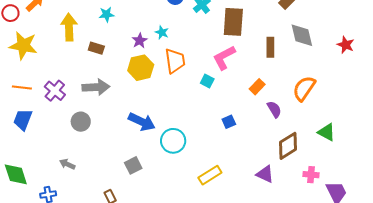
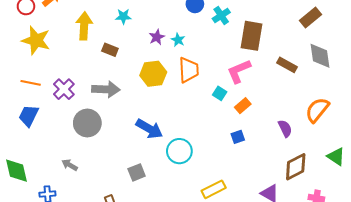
purple star: (140, 41) -> (157, 37), moved
brown rectangle: (270, 47) -> (287, 65), turned -66
orange rectangle: (257, 87) -> (243, 106), moved
gray circle: (81, 122) -> (87, 123), size x1.4

